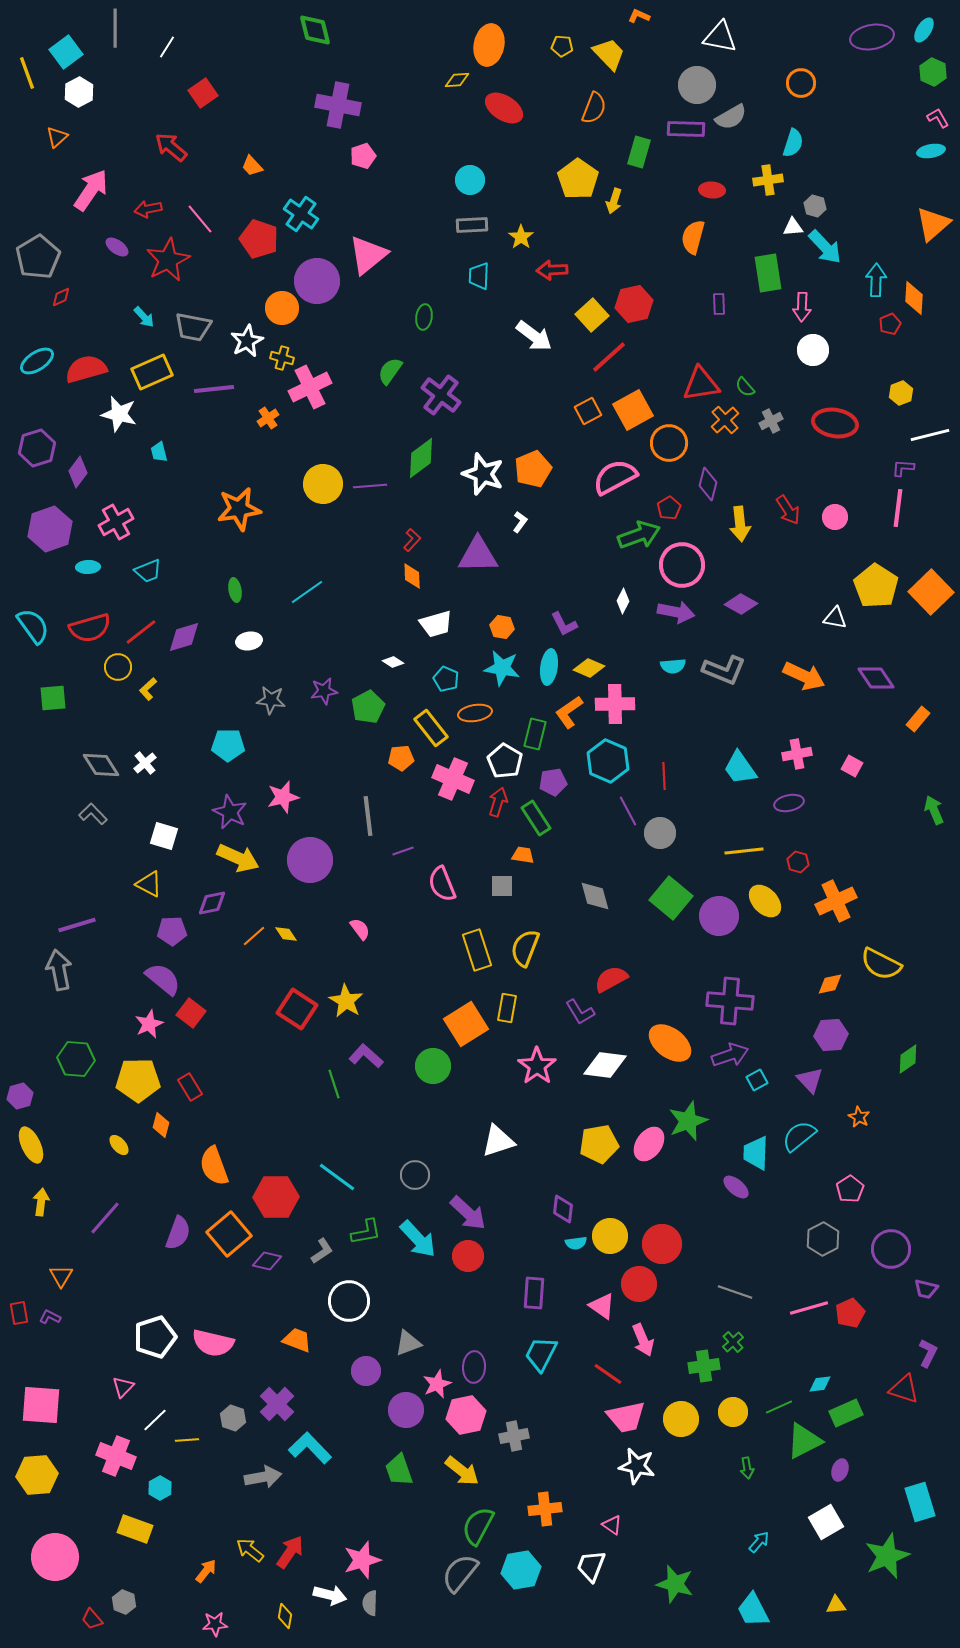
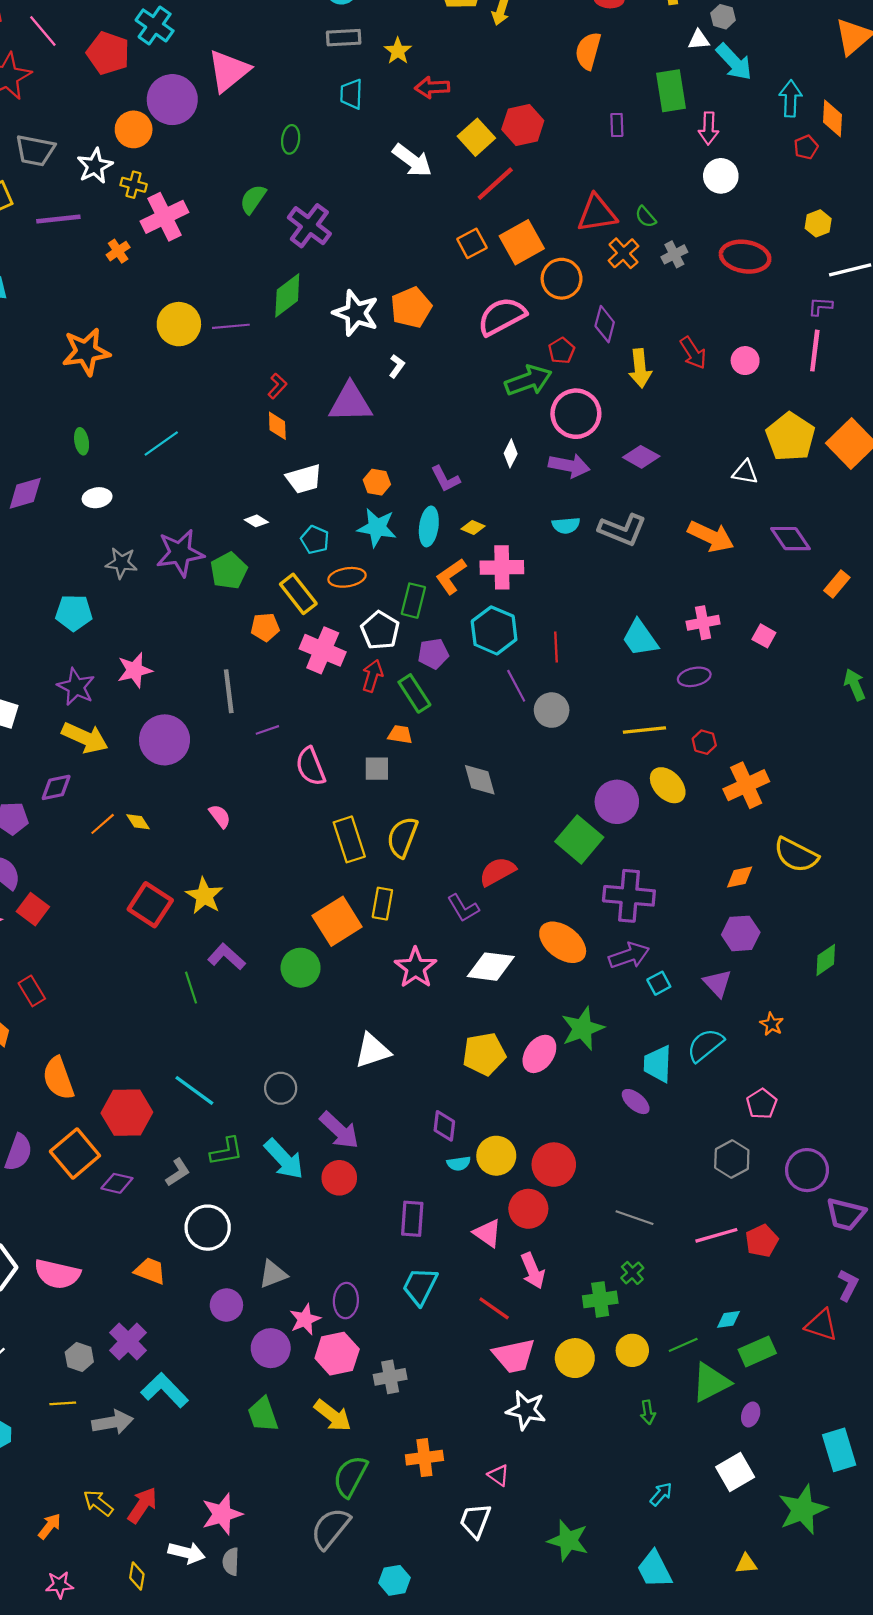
yellow diamond: (589, 668) -> (473, 528), size x0.7
purple star: (324, 691) -> (180, 553), size x1.6
green square: (671, 898) -> (579, 839), moved
purple trapezoid: (926, 1289) -> (846, 1214), size x1.5
yellow line: (187, 1440) -> (63, 1403), moved
cyan hexagon: (521, 1570) -> (395, 1580), moved, size x0.7

